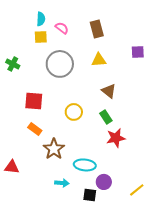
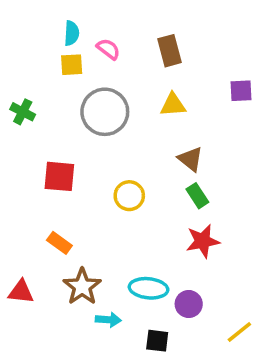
green rectangle: (106, 117) -> (197, 196), moved
orange rectangle: (35, 129) -> (59, 243), moved
brown star: (54, 149) -> (82, 287), moved
purple circle: (104, 182) -> (189, 304), moved

